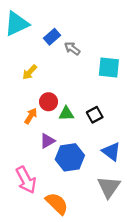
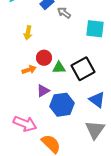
yellow arrow: (30, 72) -> (28, 33), turned -32
black square: (95, 115) -> (83, 69), size x1.6
orange arrow: (31, 116) -> (29, 70), turned 40
pink arrow: (26, 180) -> (25, 124), turned -40

